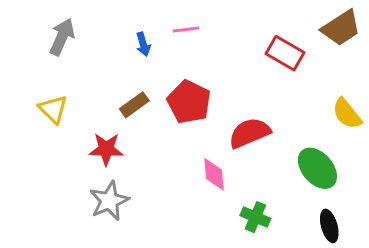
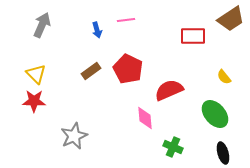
red rectangle: (285, 53) -> (193, 36), turned -30
yellow semicircle: (347, 114) -> (224, 77), moved, size x0.7
red star: (106, 149) -> (34, 101), moved

